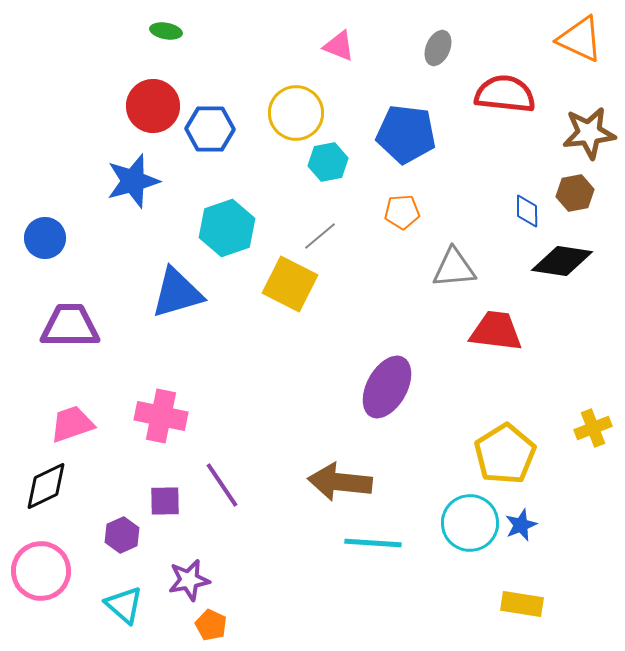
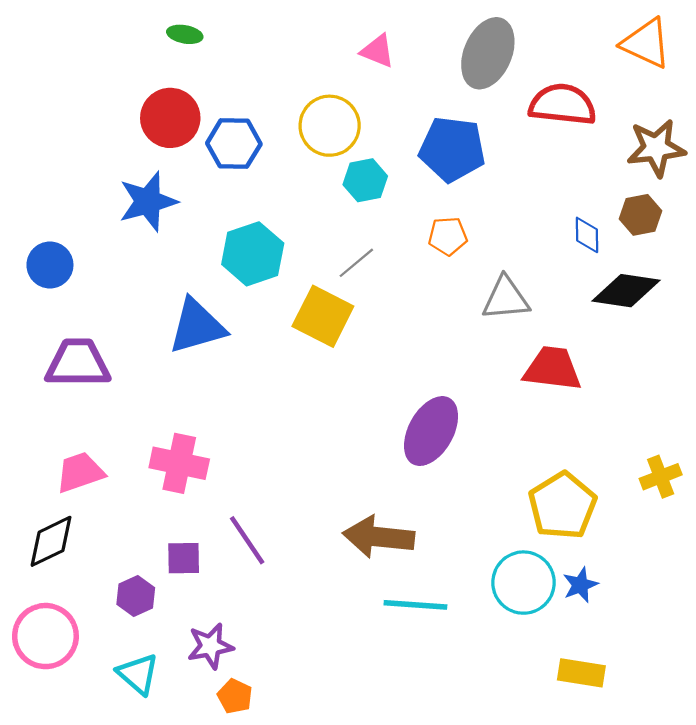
gray ellipse: (438, 48) -> (488, 53), size x1.8

